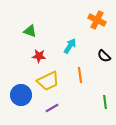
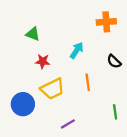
orange cross: (97, 20) -> (106, 22), turned -30
purple line: (52, 108) -> (68, 124), moved

